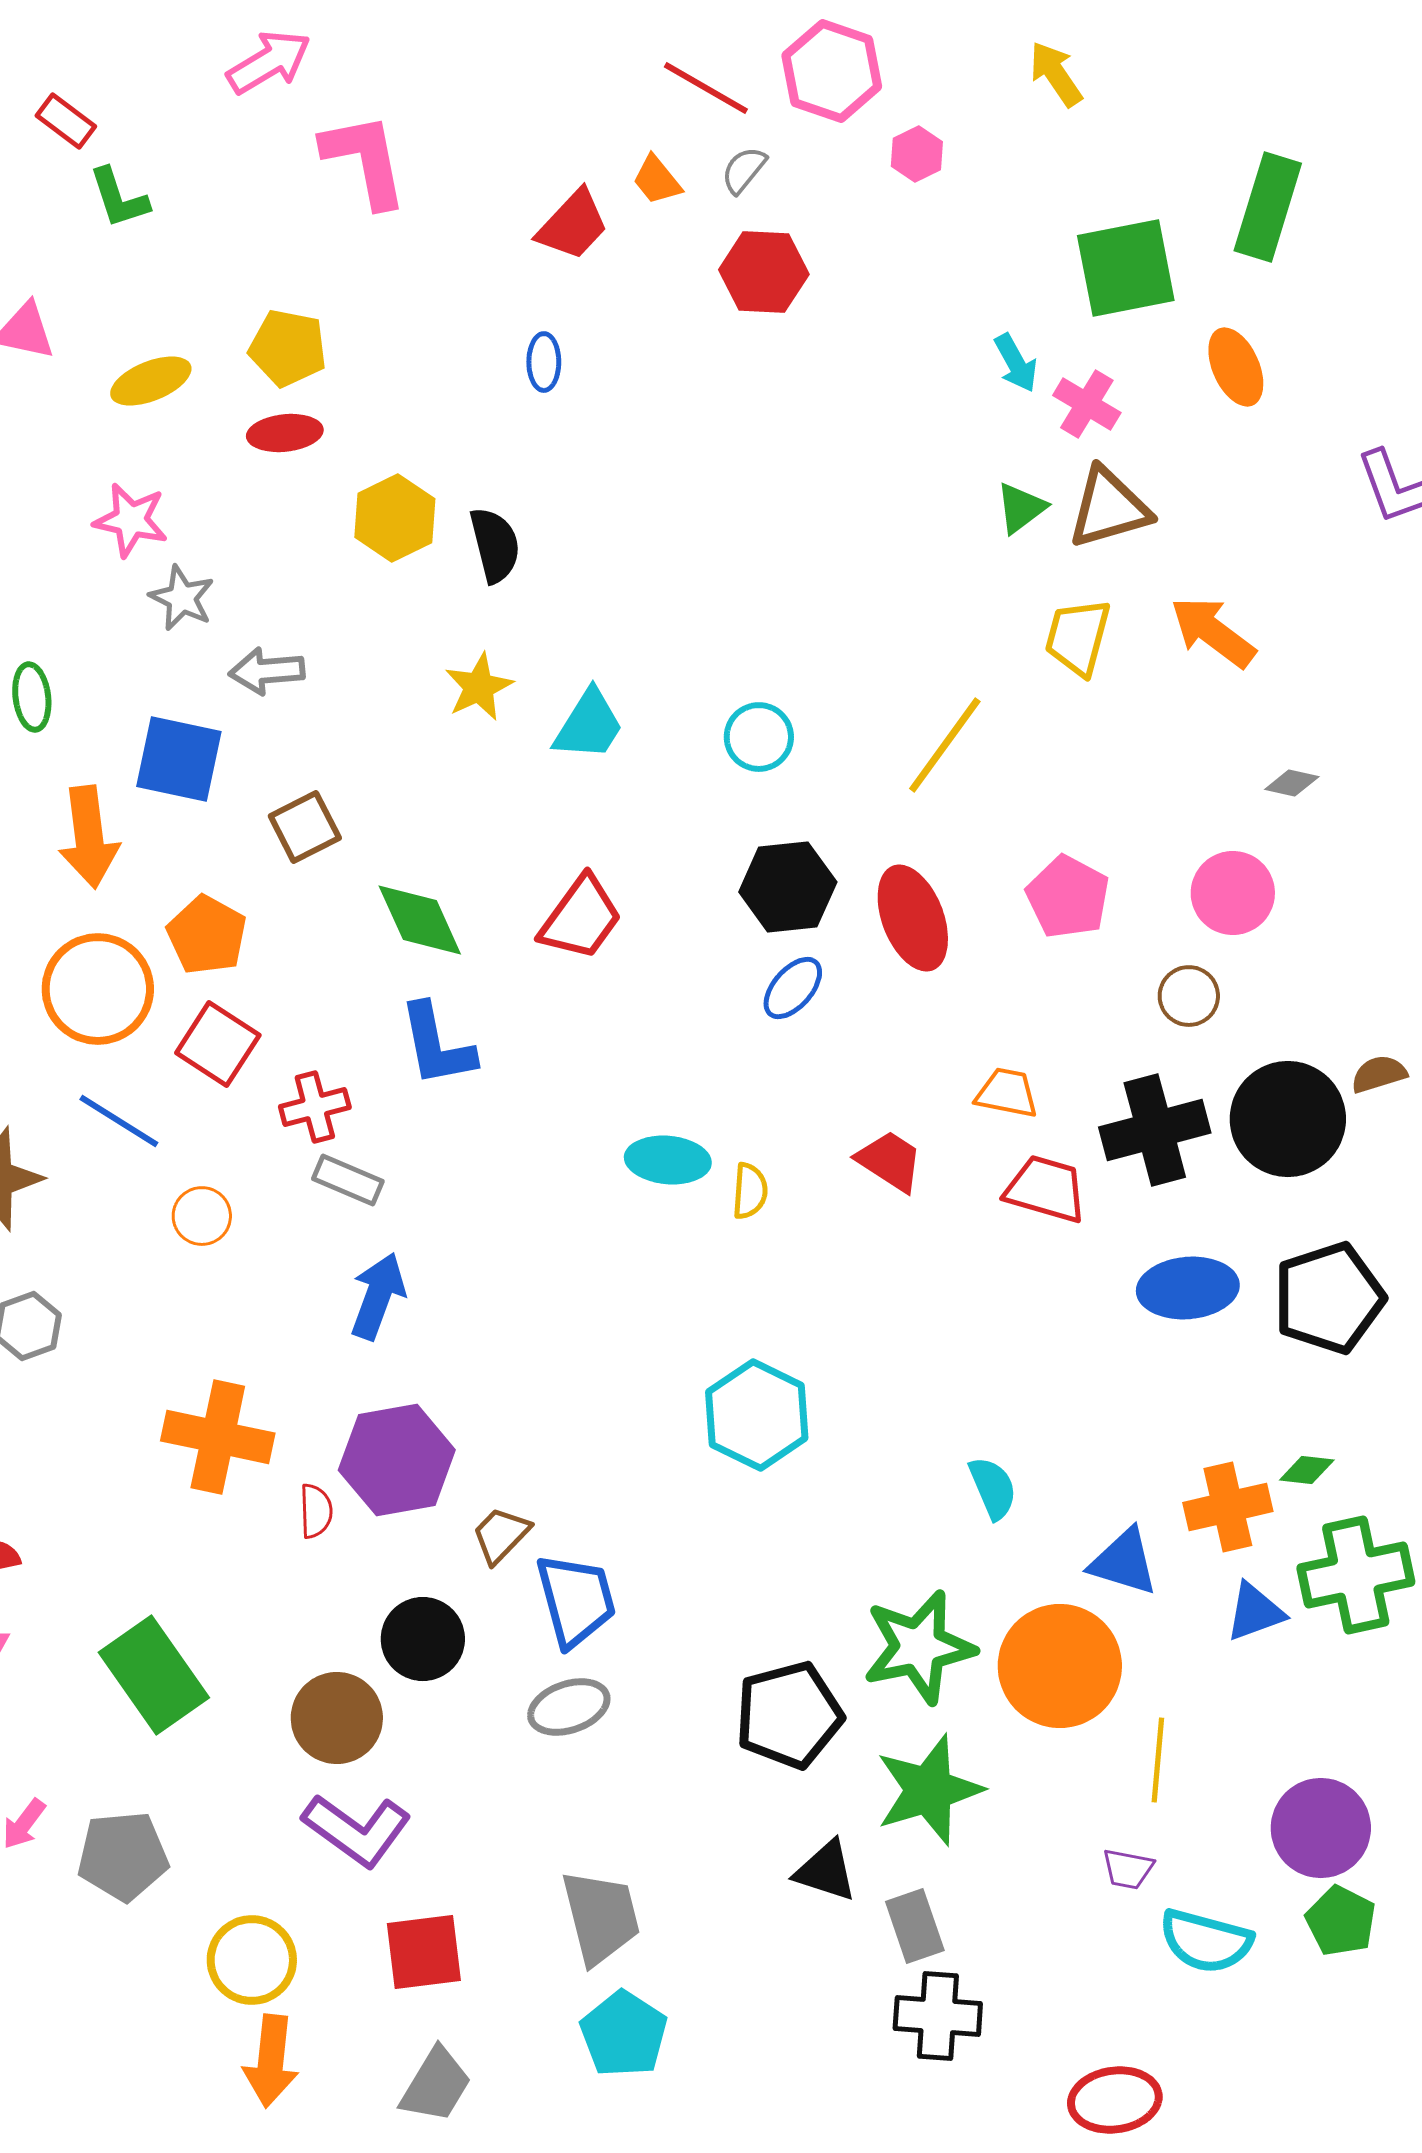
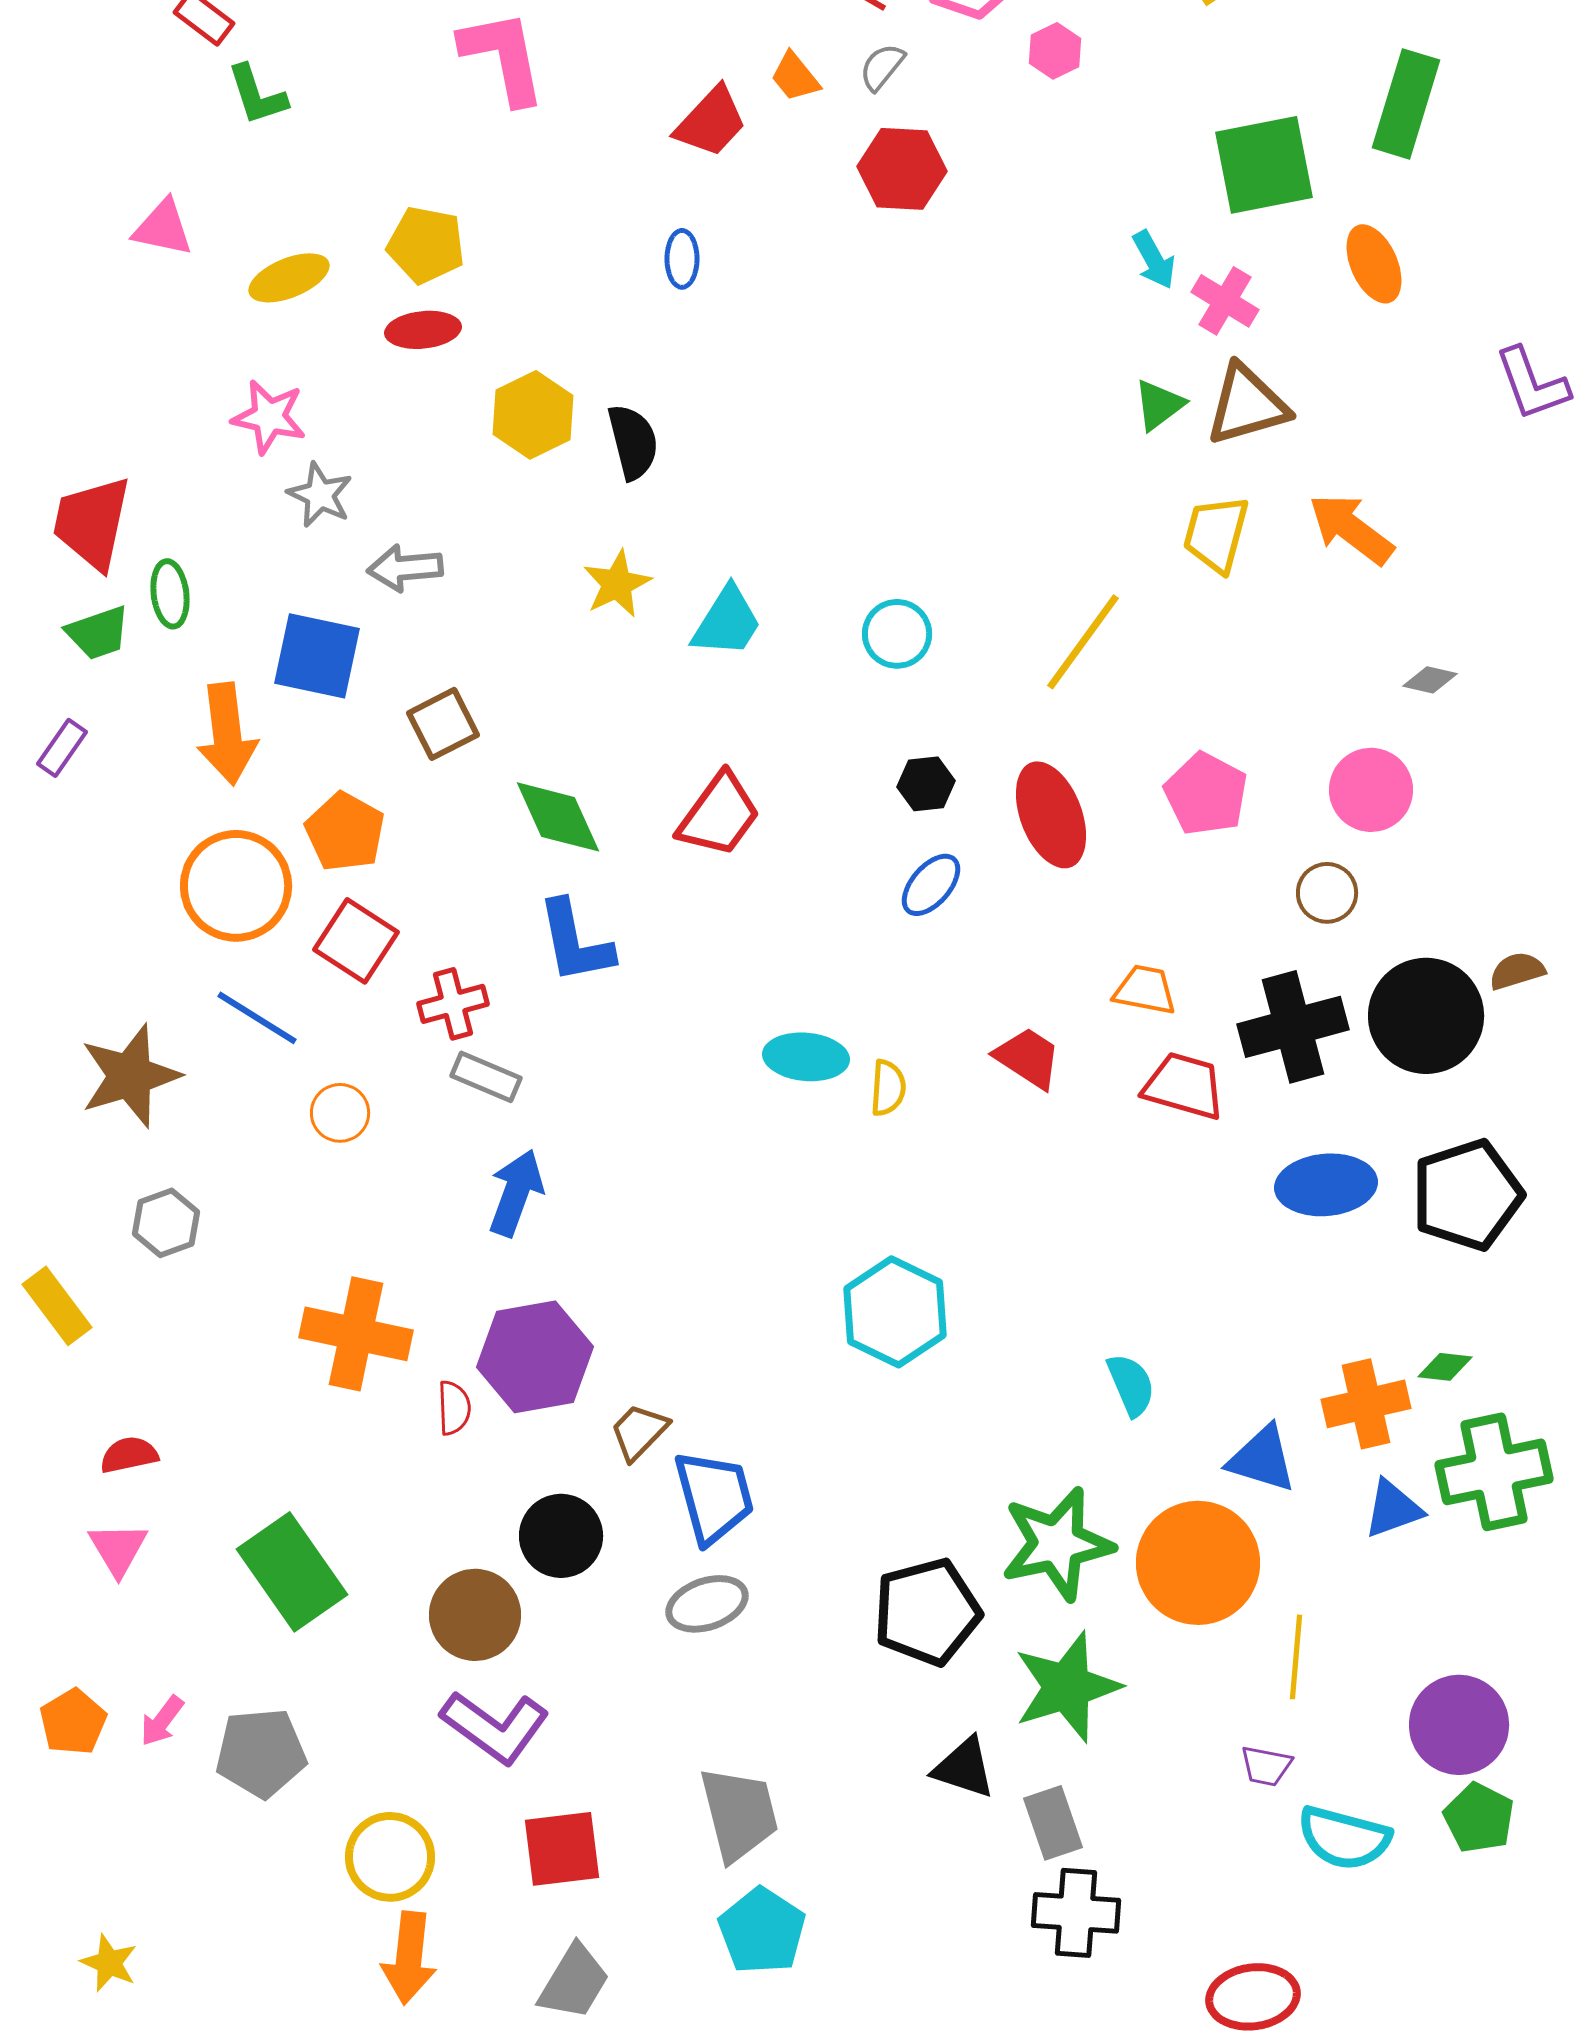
black hexagon: (788, 887) -> (926, 784), size x0.6

